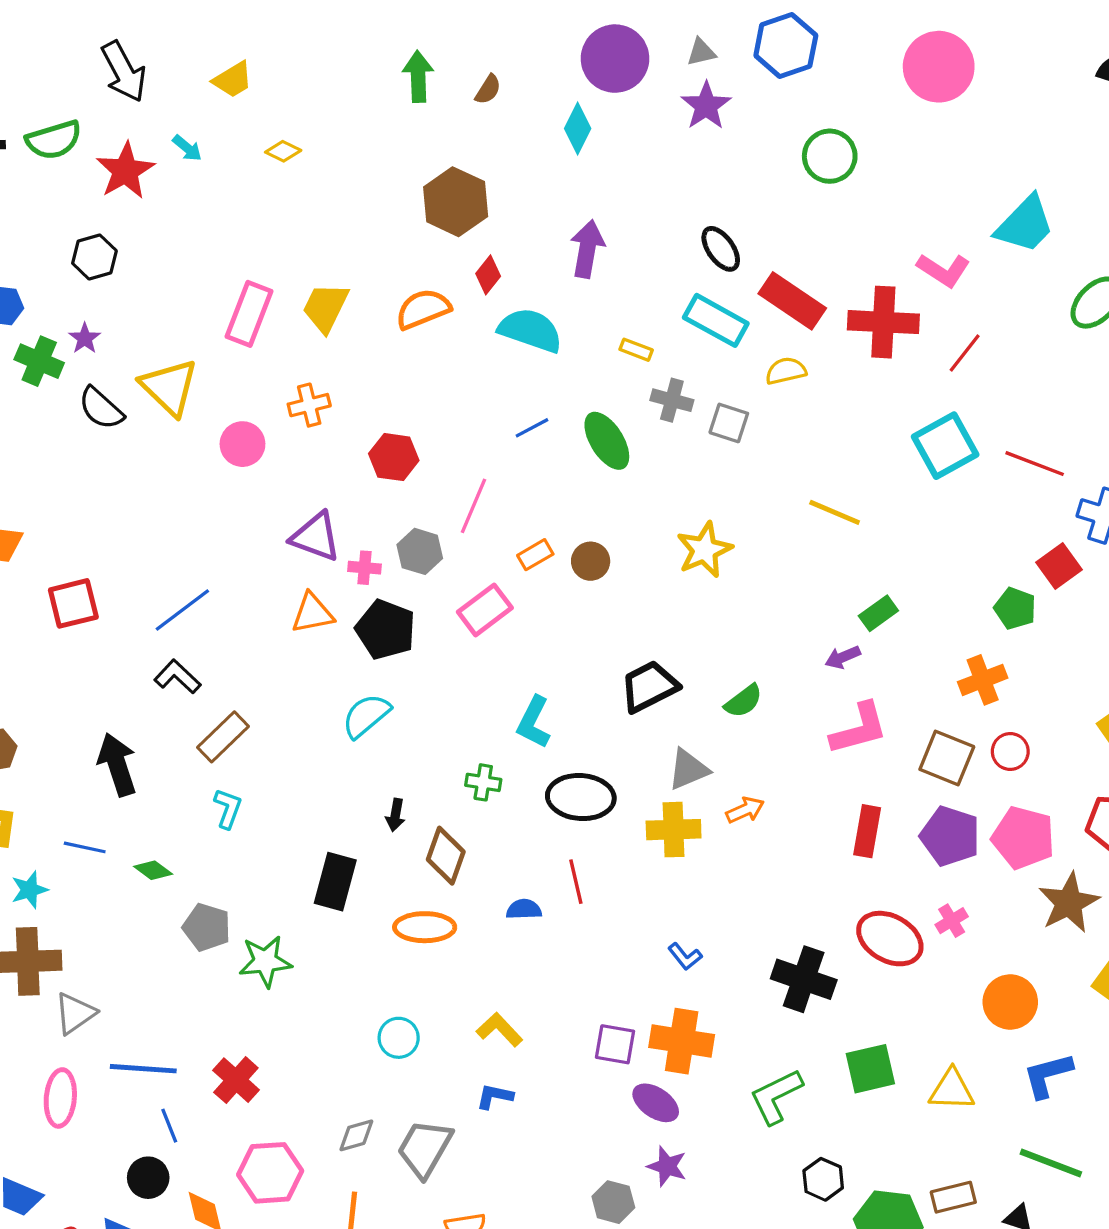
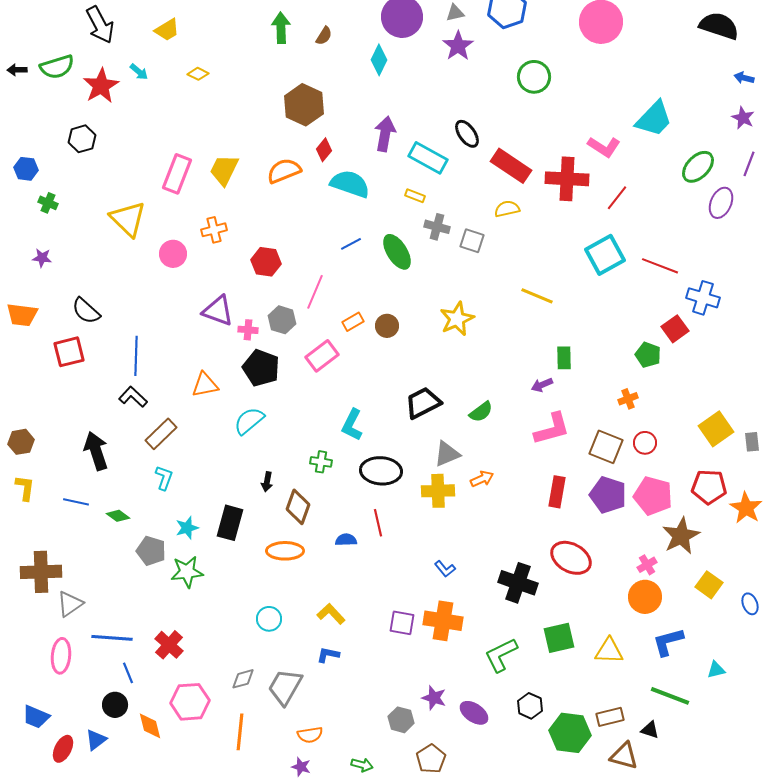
cyan rectangle: (716, 320) -> (428, 158), moved
purple star: (85, 338) -> (42, 258), moved, turned -30
green cross: (39, 361) -> (48, 203), size x0.7
black semicircle: (101, 408) -> (86, 311), moved
blue line: (182, 610) -> (136, 356), turned -51
orange triangle: (312, 613) -> (205, 385), moved
green rectangle: (878, 613) -> (564, 358), turned -55
orange cross: (983, 680) -> (628, 399), size x0.7
cyan star: (29, 890) -> (187, 528), moved
pink cross: (952, 921) -> (647, 565), moved
purple ellipse: (656, 1103) -> (474, 713), moved

